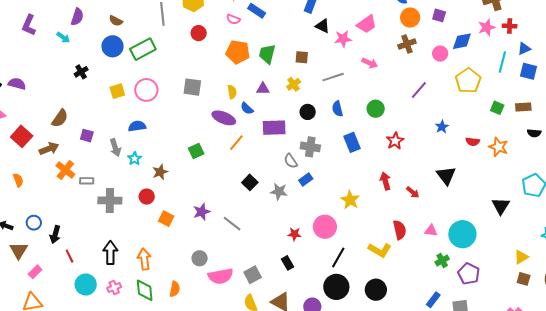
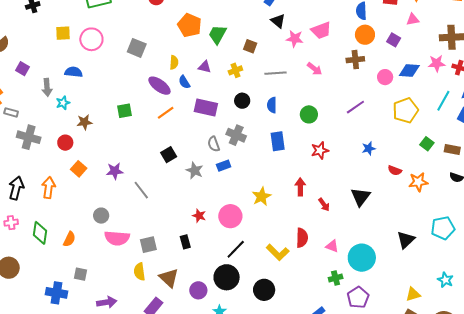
orange star: (498, 147) -> (418, 182), turned 30
orange arrow: (144, 259) -> (49, 188), moved

